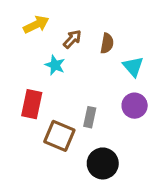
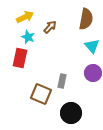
brown semicircle: (107, 43) -> (86, 19), moved, size x1.5
cyan star: (55, 65) -> (28, 37), moved
red rectangle: (32, 104) -> (20, 58), moved

